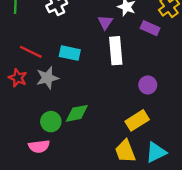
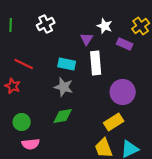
cyan rectangle: (70, 53) -> (67, 64), moved
gray star: (47, 78) -> (64, 87), moved, turned 30
purple circle: (148, 85) -> (123, 92), size x1.6
green circle: (51, 122) -> (22, 122), moved

